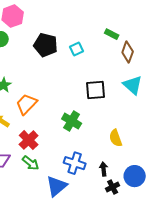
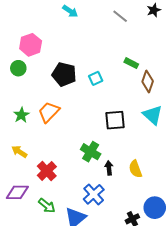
orange trapezoid: (27, 104) -> (49, 112), moved
green arrow: (31, 163) -> (47, 206), moved
blue cross: (75, 163) -> (94, 194), turned 30
black arrow: (104, 169) -> (109, 168), moved

